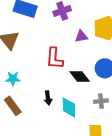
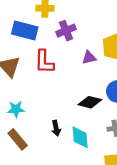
red L-shape: (55, 58) -> (44, 62), moved
black diamond: (80, 76) -> (90, 102), turned -35

